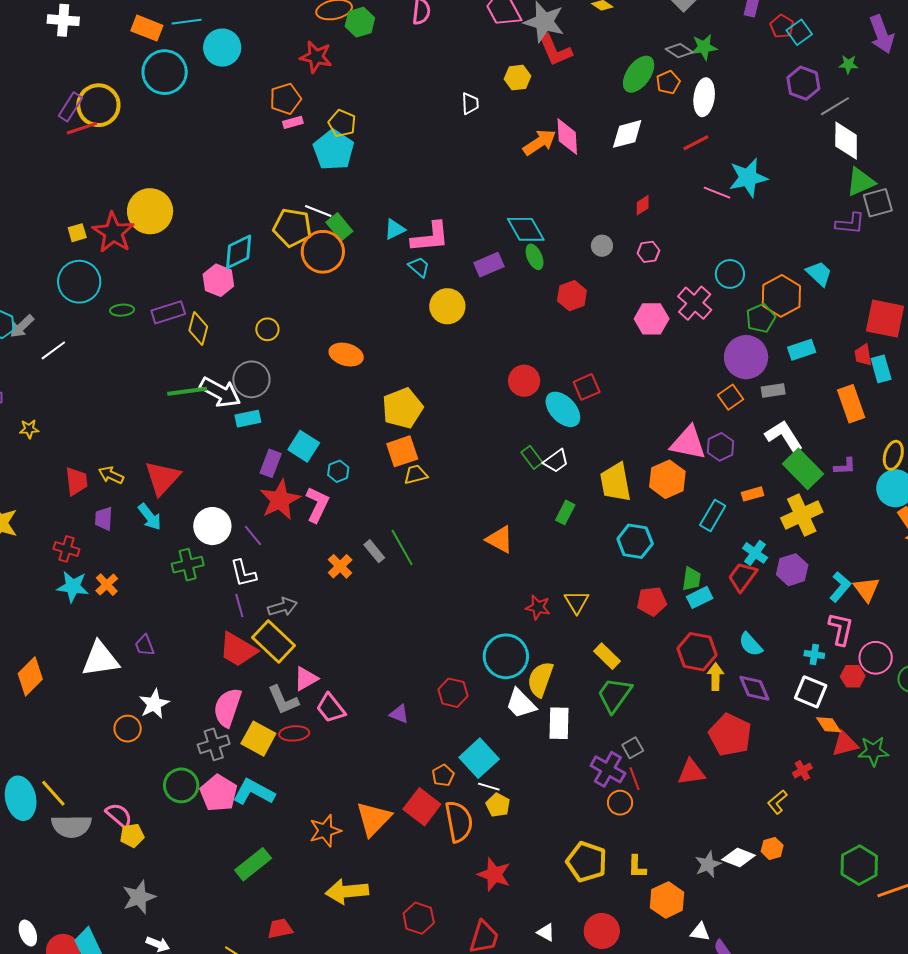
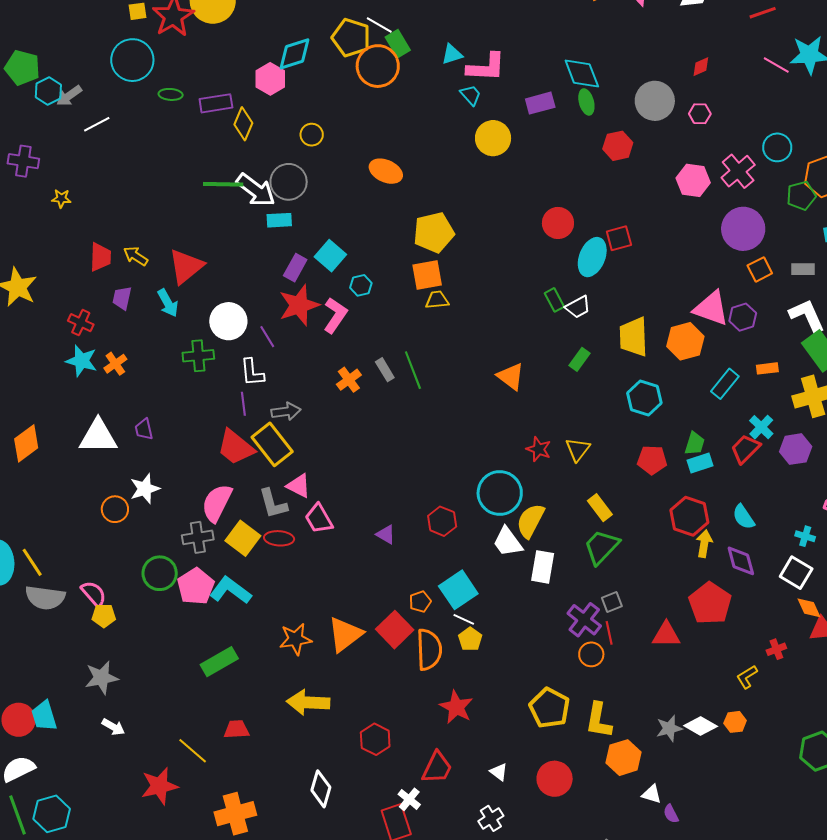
gray circle: (602, 246) -> (655, 101), size x1.8
purple circle: (746, 357) -> (743, 229), moved
cyan ellipse: (563, 409) -> (592, 257), turned 57
pink triangle: (306, 679) -> (299, 486), turned 48
yellow L-shape: (637, 867) -> (599, 720), size x1.5

